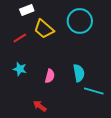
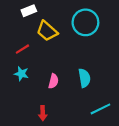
red line: (20, 38) -> (22, 49), moved
cyan line: (94, 91) -> (100, 109), moved, turned -42
red arrow: (40, 106) -> (43, 113), turned -128

